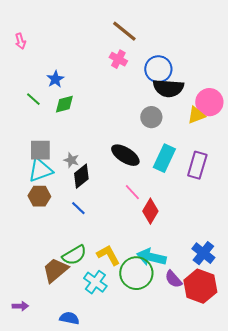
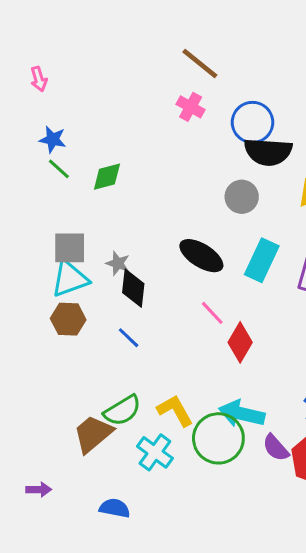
blue star: (55, 79) -> (53, 139), moved, turned -30
black diamond: (81, 176) -> (133, 288), turned -45

